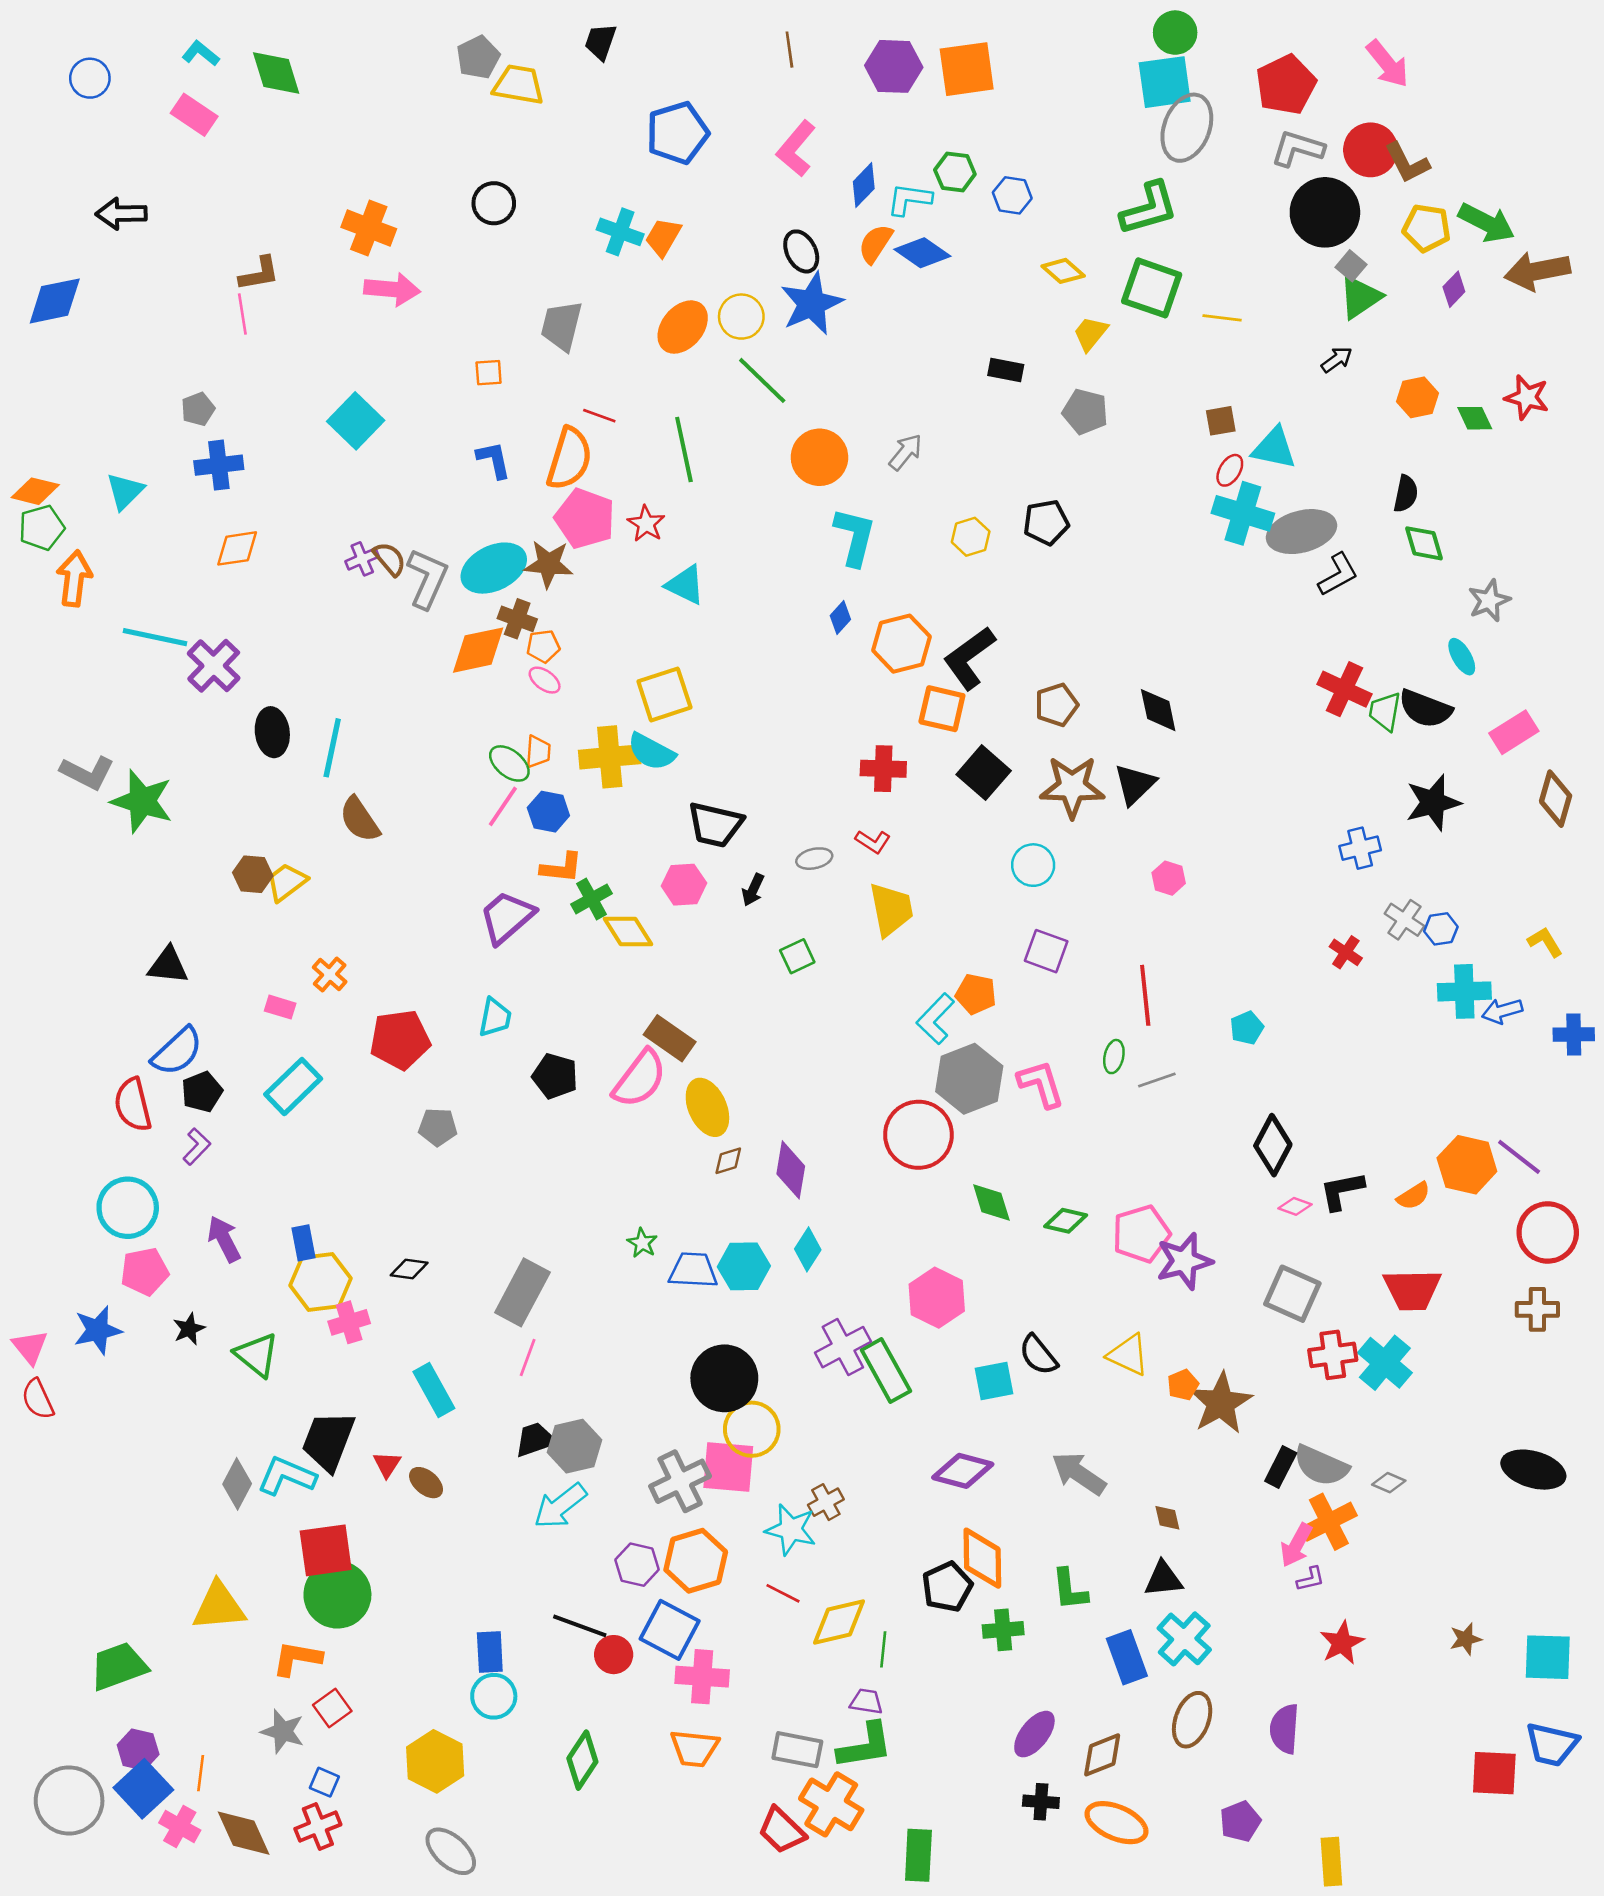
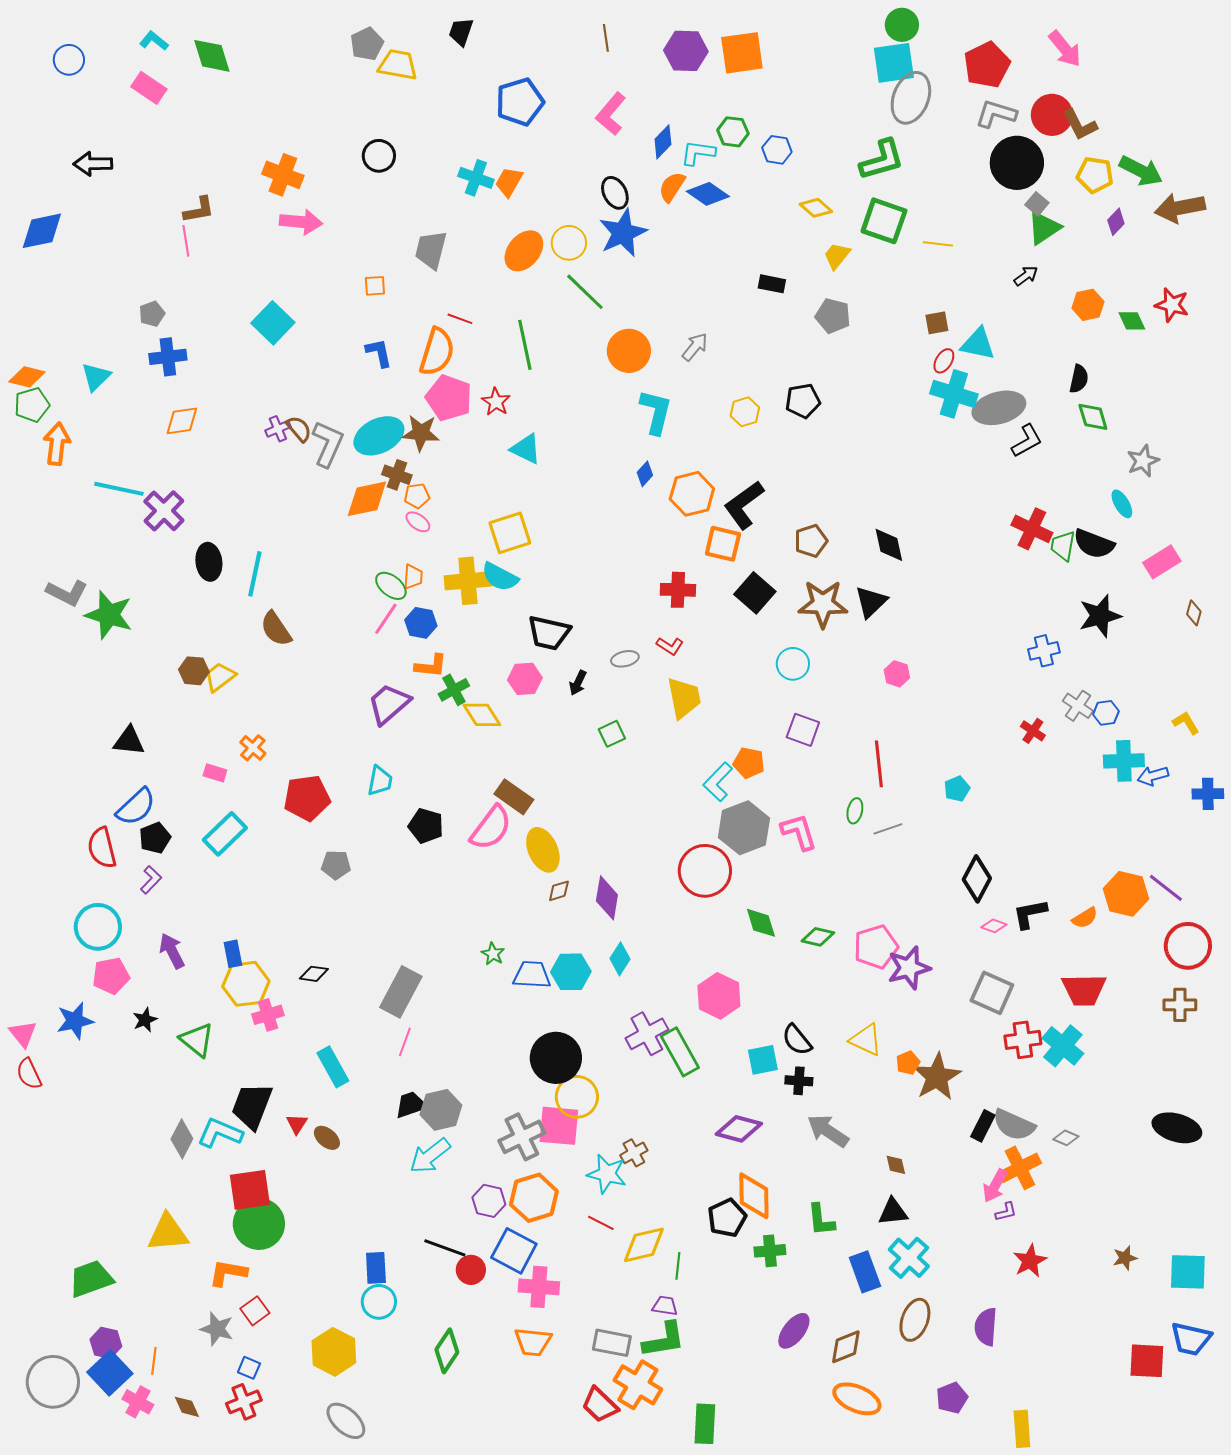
brown diamond: (1556, 799) -> (1194, 613), size x0.6
black cross: (1041, 1802) -> (799, 1081), moved
brown diamond: (244, 1833) -> (187, 1407), size x0.6

